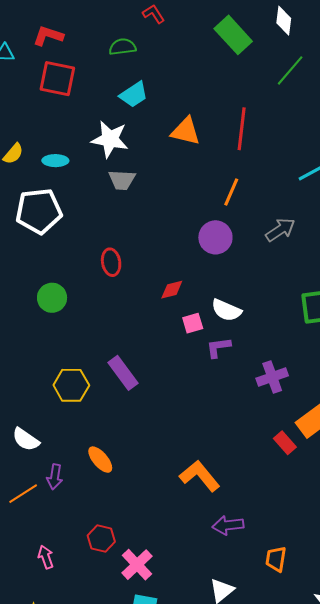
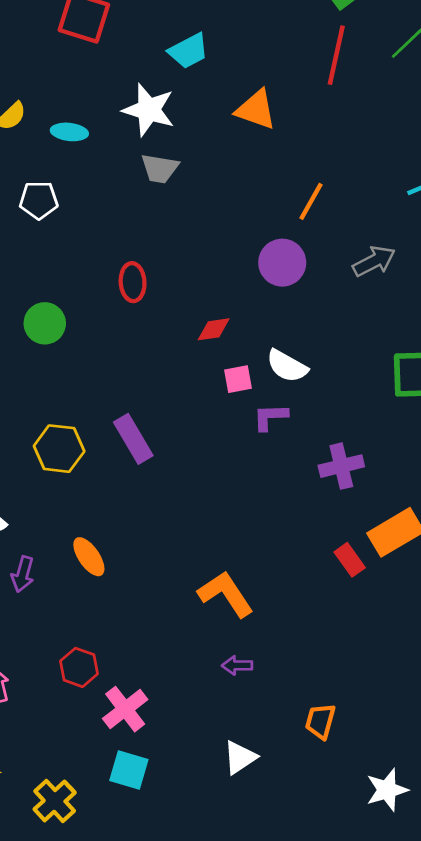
red line: (242, 129) -> (336, 55), moved
white pentagon: (39, 211) -> (39, 200), size x0.6
purple arrow: (228, 525) -> (237, 665), moved, size x0.7

